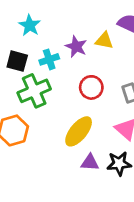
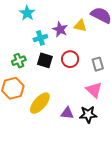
black square: (17, 61) -> (45, 60), moved
green cross: (34, 91) -> (19, 61), moved, size x0.6
yellow ellipse: (79, 131) -> (40, 103), moved

